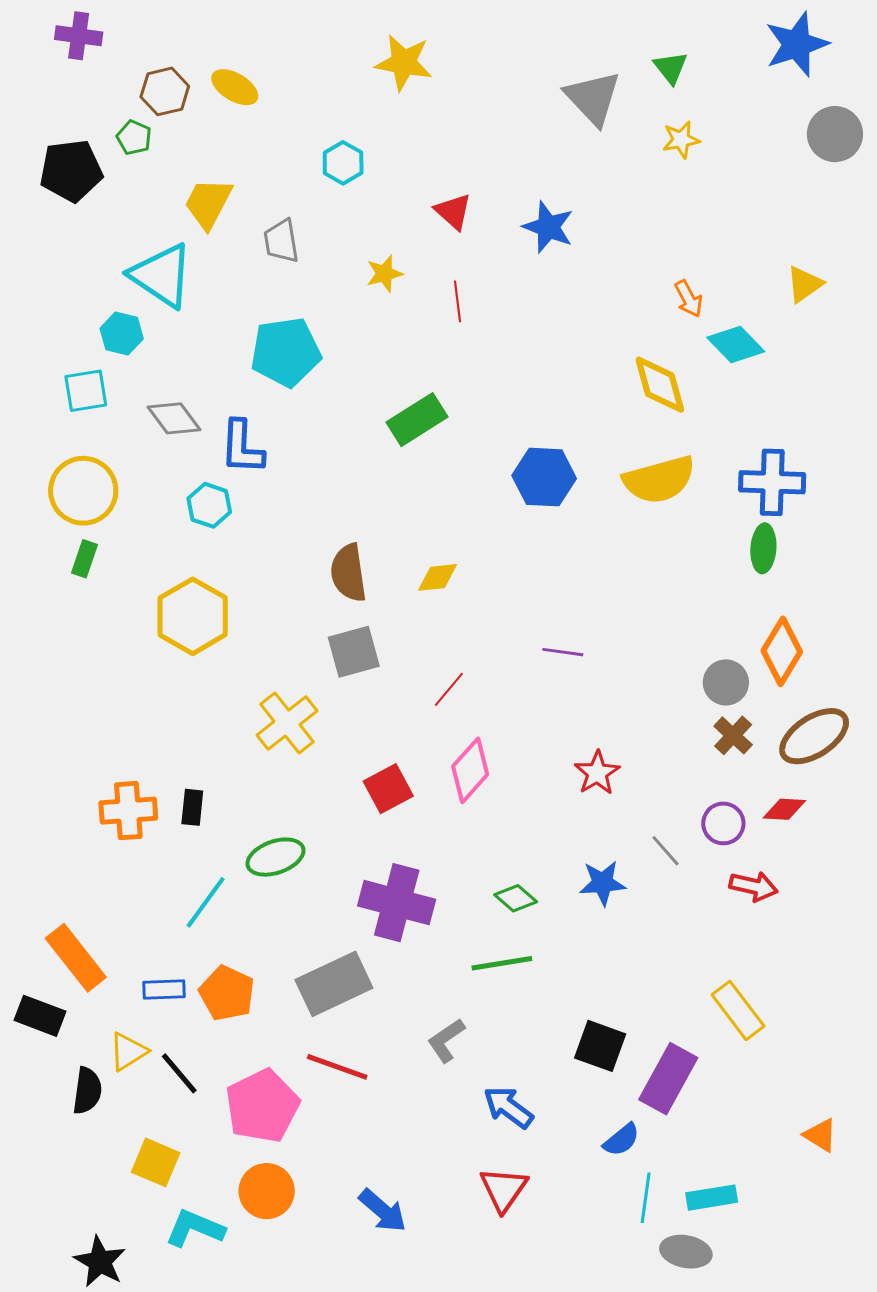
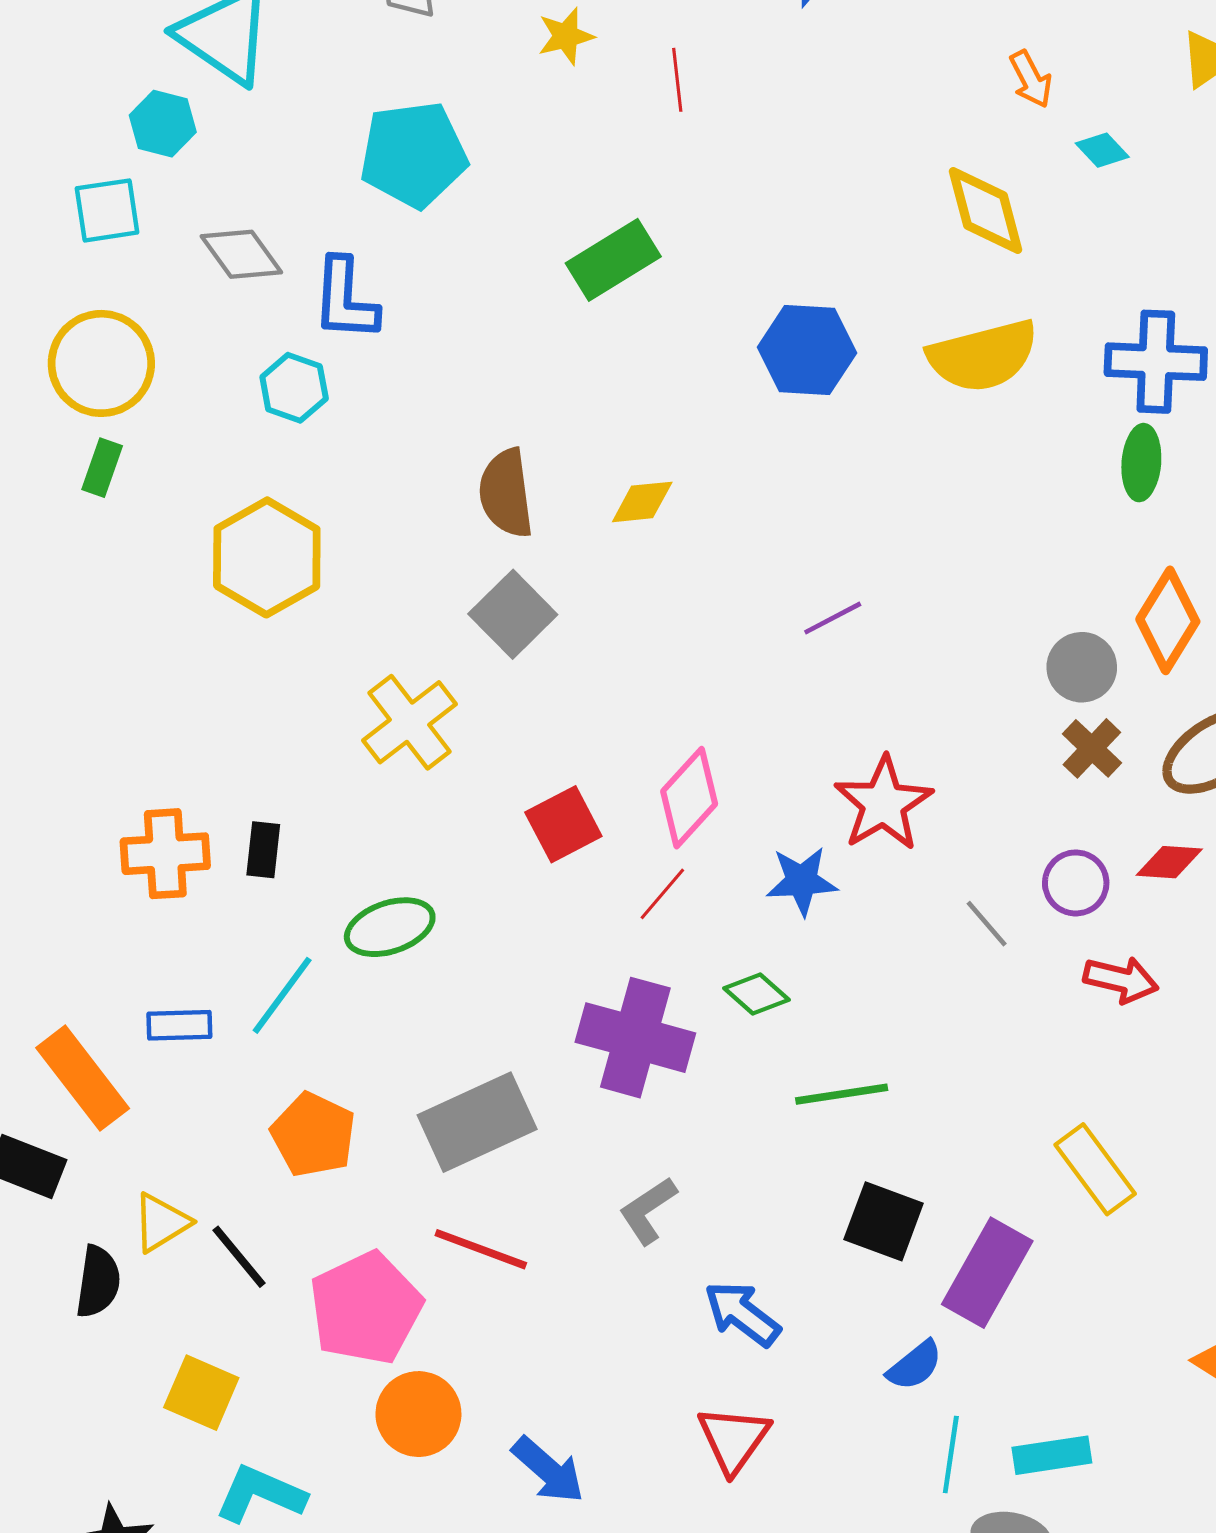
cyan diamond: (736, 344) -> (1102, 150), size x0.6
gray square: (354, 652) -> (513, 614), turned -30
purple line: (563, 652) -> (833, 618), turned -36
red line: (449, 689) -> (662, 894), moved
red star: (597, 773) -> (883, 804), size x1.4
blue star: (603, 883) -> (802, 881), moved
purple cross: (397, 903) -> (635, 1038), moved
green line: (502, 963) -> (842, 1094), moved
blue rectangle: (164, 989) -> (179, 1025), moved
orange circle: (267, 1191) -> (418, 1414), moved

